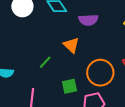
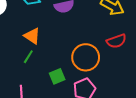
orange triangle: (71, 45) -> (32, 36), moved

